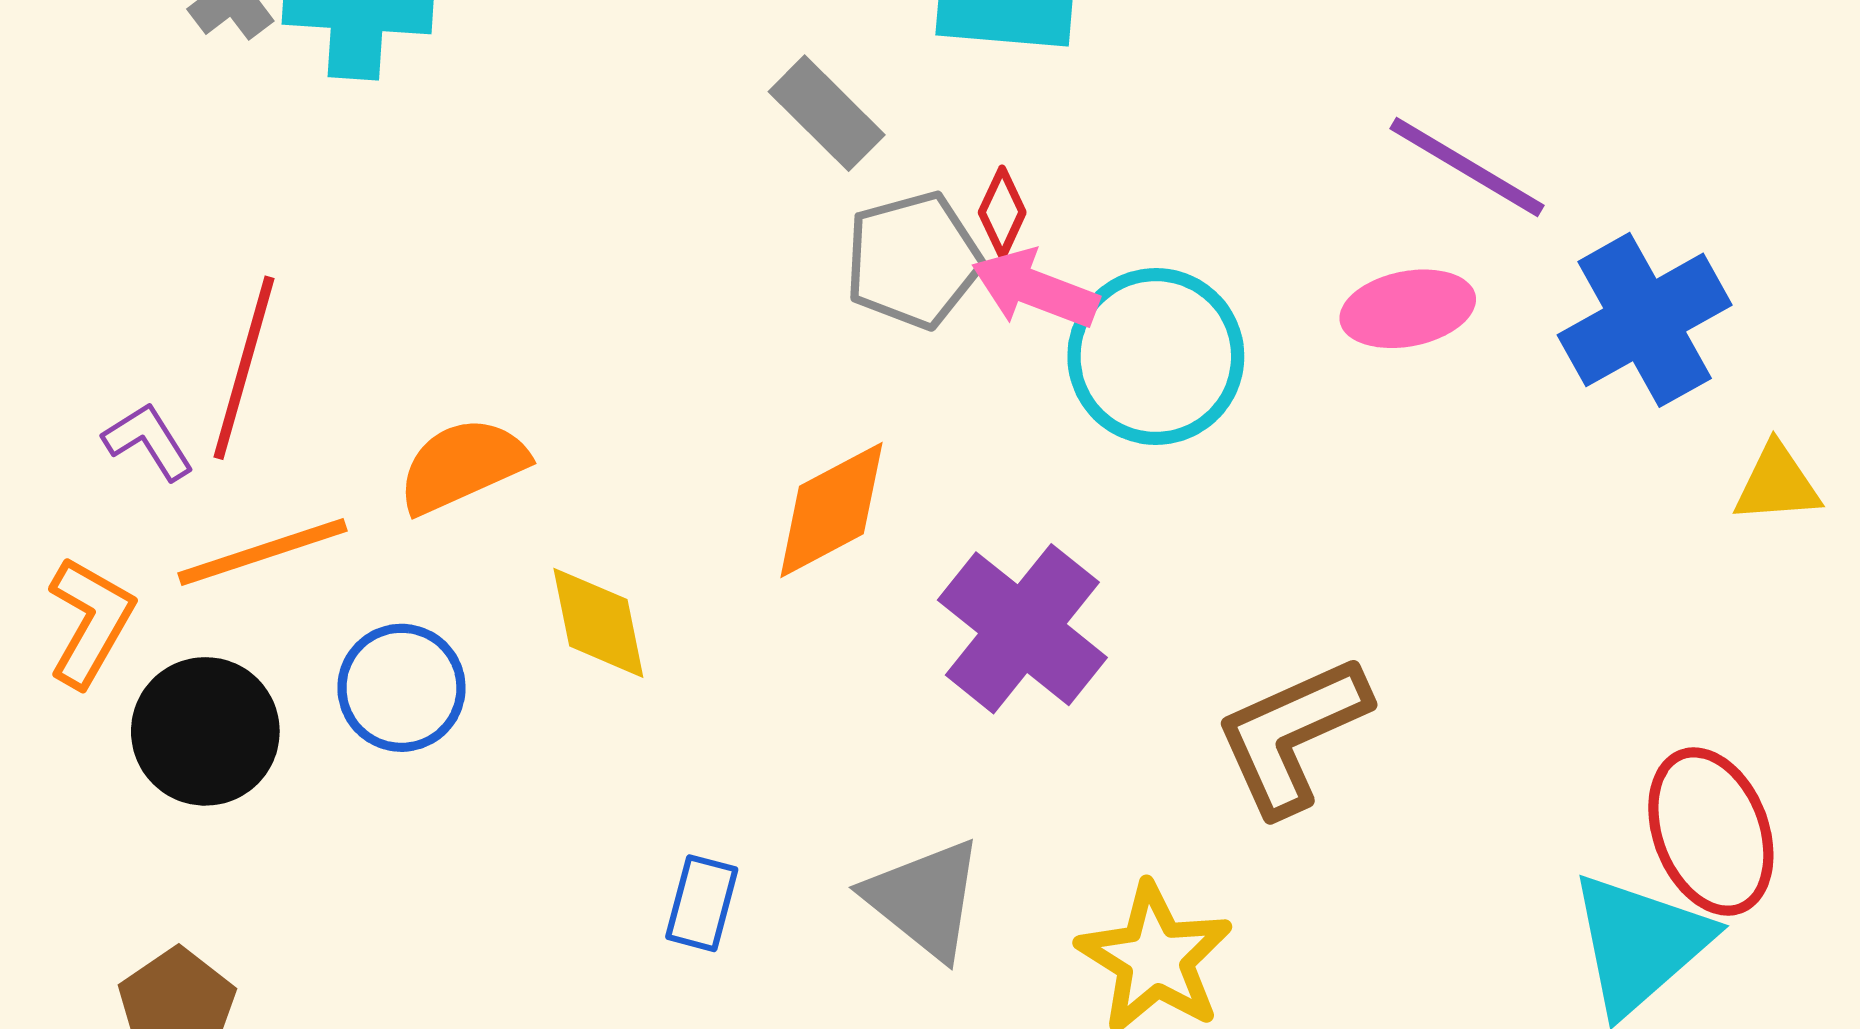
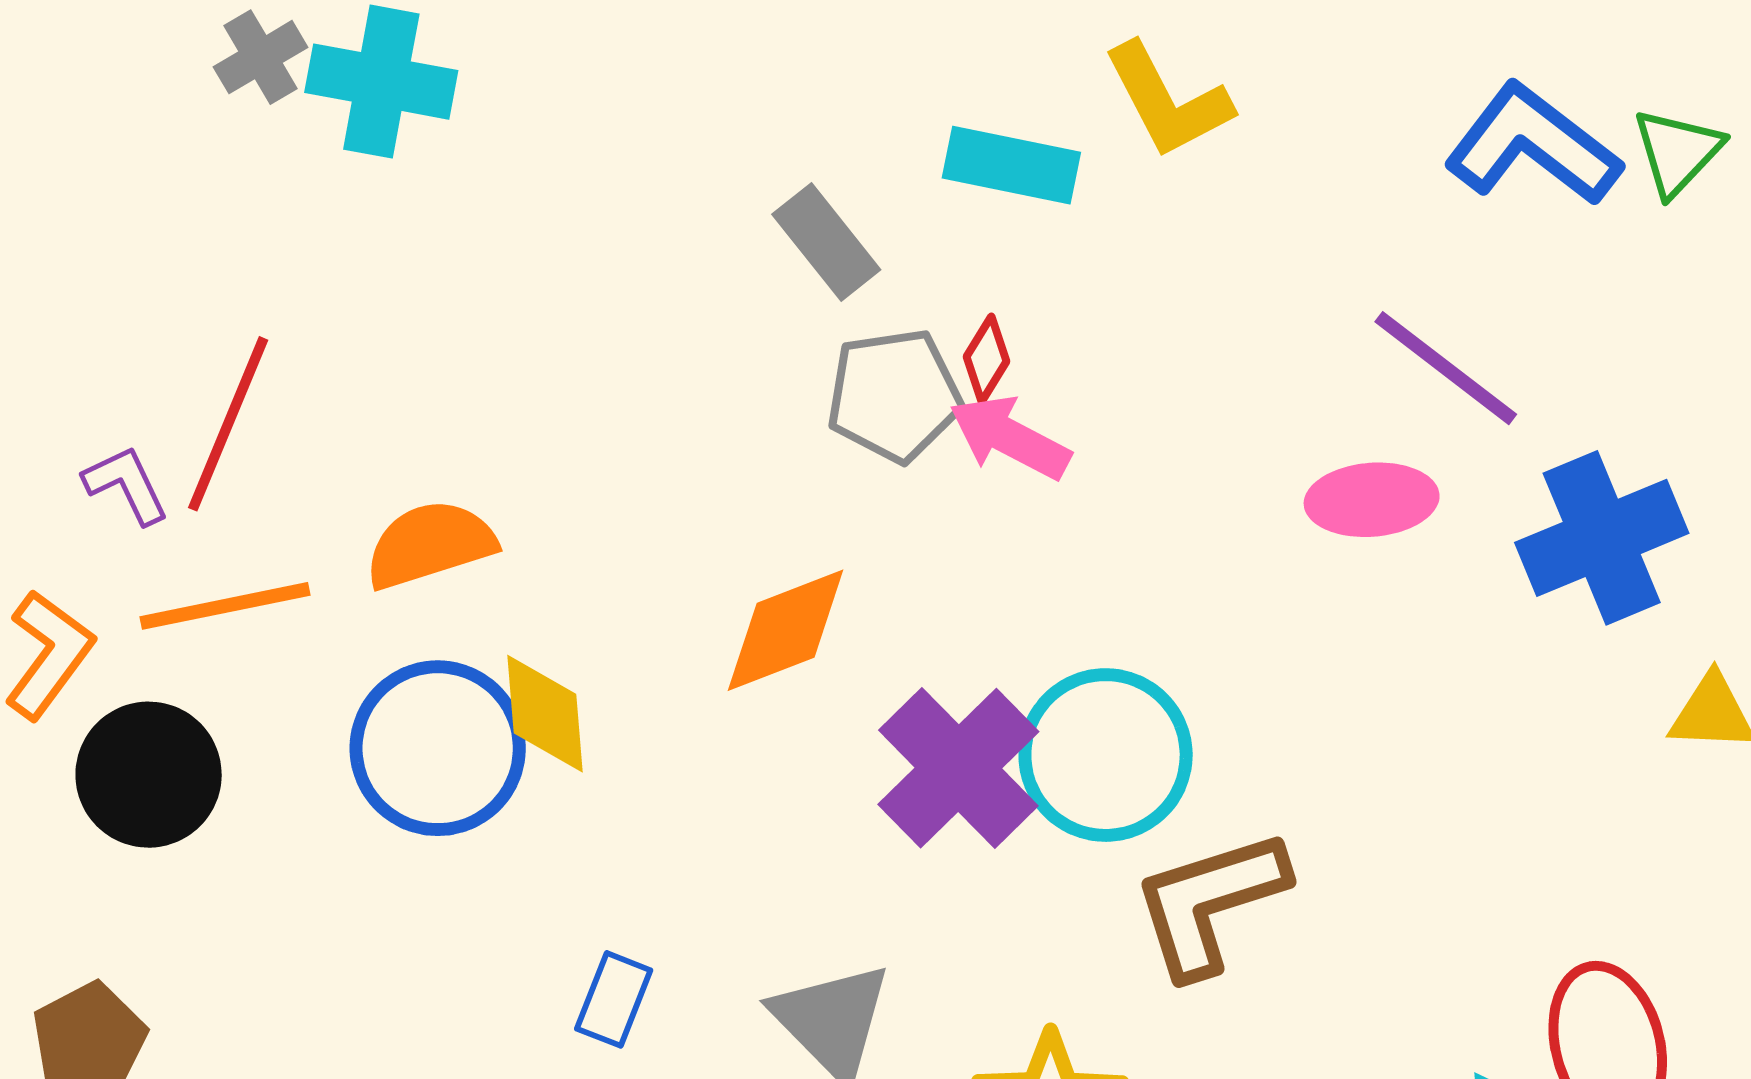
cyan circle: (1156, 356) -> (1106, 755), moved
blue circle: (401, 688) -> (438, 748), moved, size x1.4

